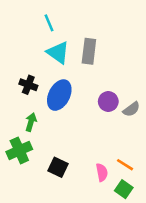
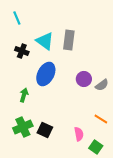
cyan line: (49, 23) -> (17, 18), moved
black cross: (28, 85) -> (22, 51), moved
green cross: (19, 150) -> (23, 127), moved
orange line: (125, 165) -> (101, 119), moved

